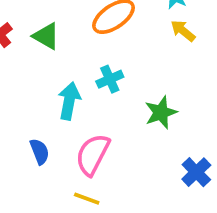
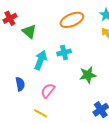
green triangle: (46, 36) -> (29, 31), moved
pink semicircle: (93, 155) -> (48, 91), size x0.7

